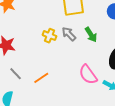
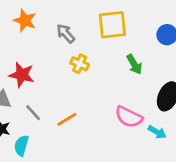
gray arrow: (69, 34) -> (66, 34), moved
pink semicircle: (88, 75) -> (129, 117), turned -30

